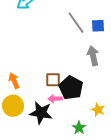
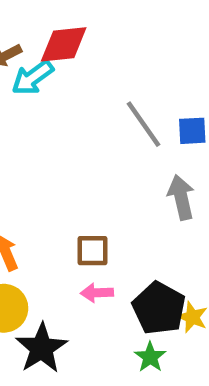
black pentagon: (71, 88) -> (159, 308), moved
black star: (41, 113) -> (41, 348), moved, turned 30

